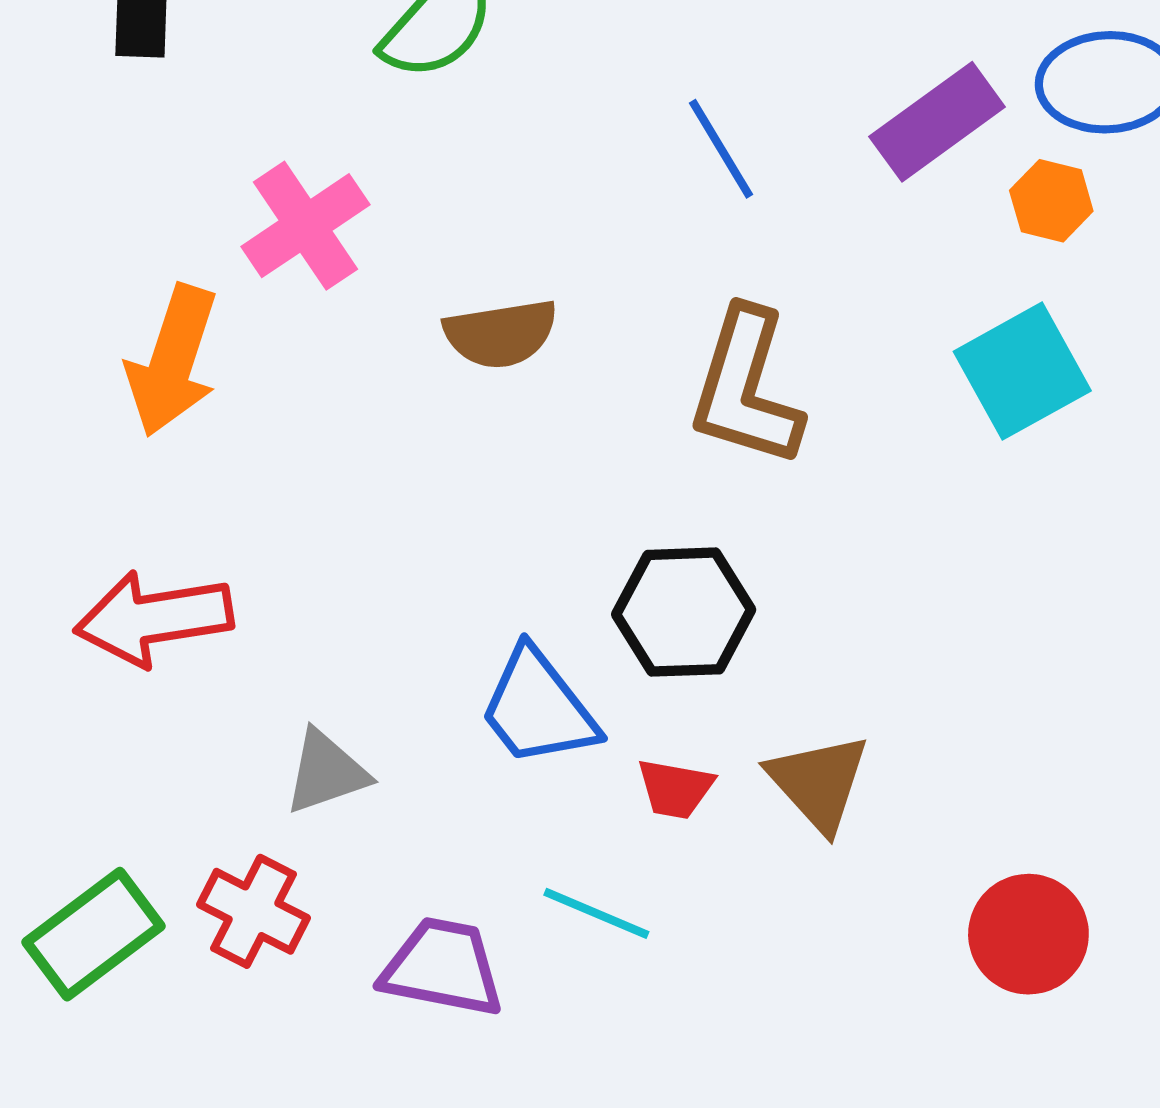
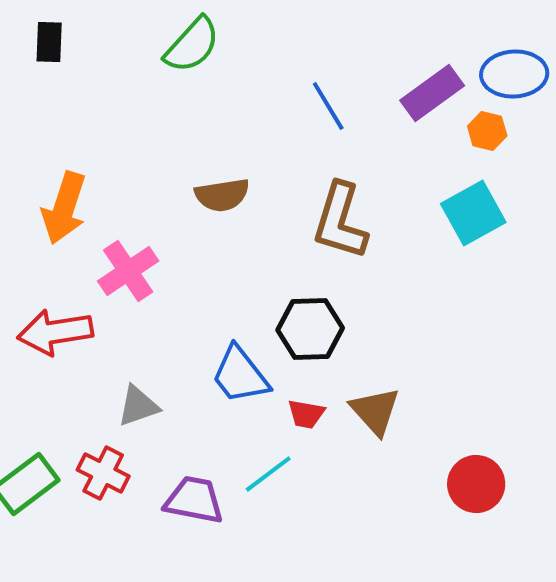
pink cross: (305, 226) -> (128, 271), moved
cyan line: (596, 913) -> (268, 474), turned -60

